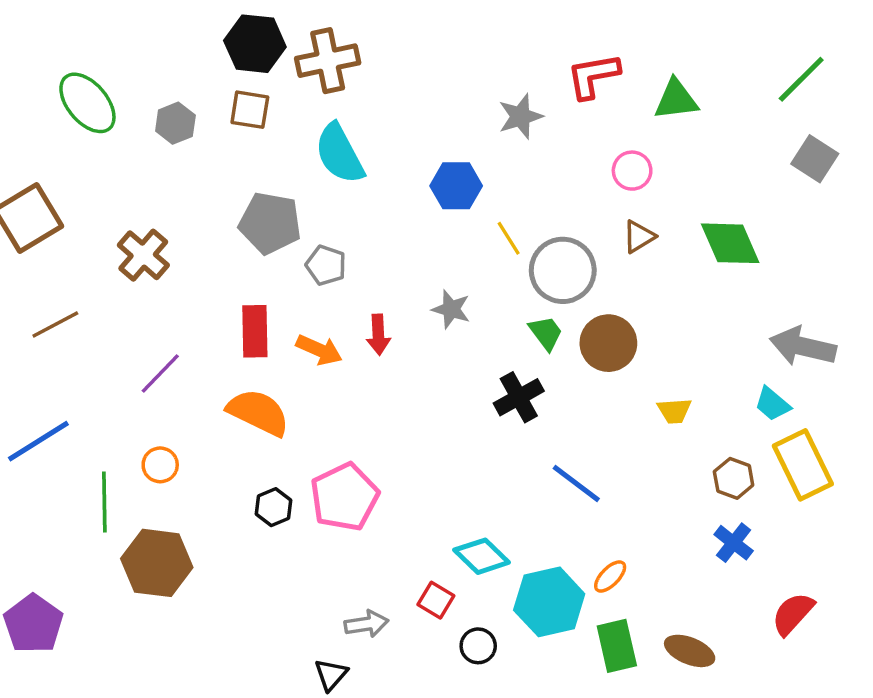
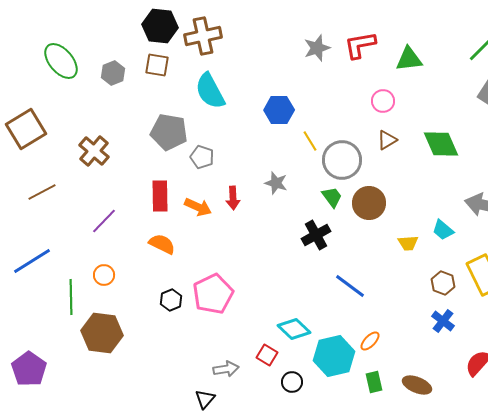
gray star: (520, 116) -> (317, 48), moved
cyan trapezoid: (772, 404) -> (443, 230), moved
orange semicircle: (258, 412) -> (162, 244), size x0.7
green rectangle: (617, 646) -> (374, 382), size x0.7

